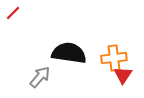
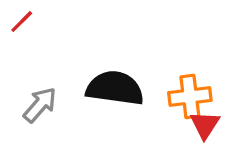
gray arrow: (40, 77) -> (40, 105), moved

